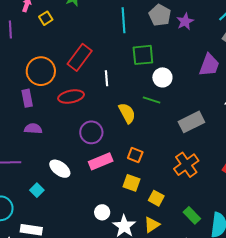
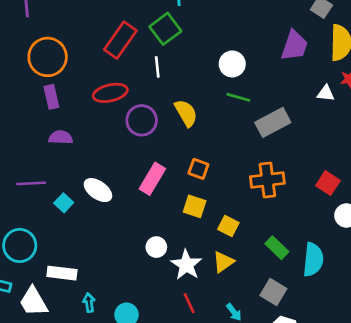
green square: (143, 55) -> (165, 29), moved, turned -30
orange circle: (41, 71) -> (48, 57), moved
green line: (152, 100) -> (238, 97), moved
purple circle: (91, 132) -> (142, 120), moved
pink rectangle: (101, 161) -> (152, 179), turned -35
orange cross: (186, 165) -> (267, 180), turned 30
cyan square: (37, 190) -> (64, 203), moved

